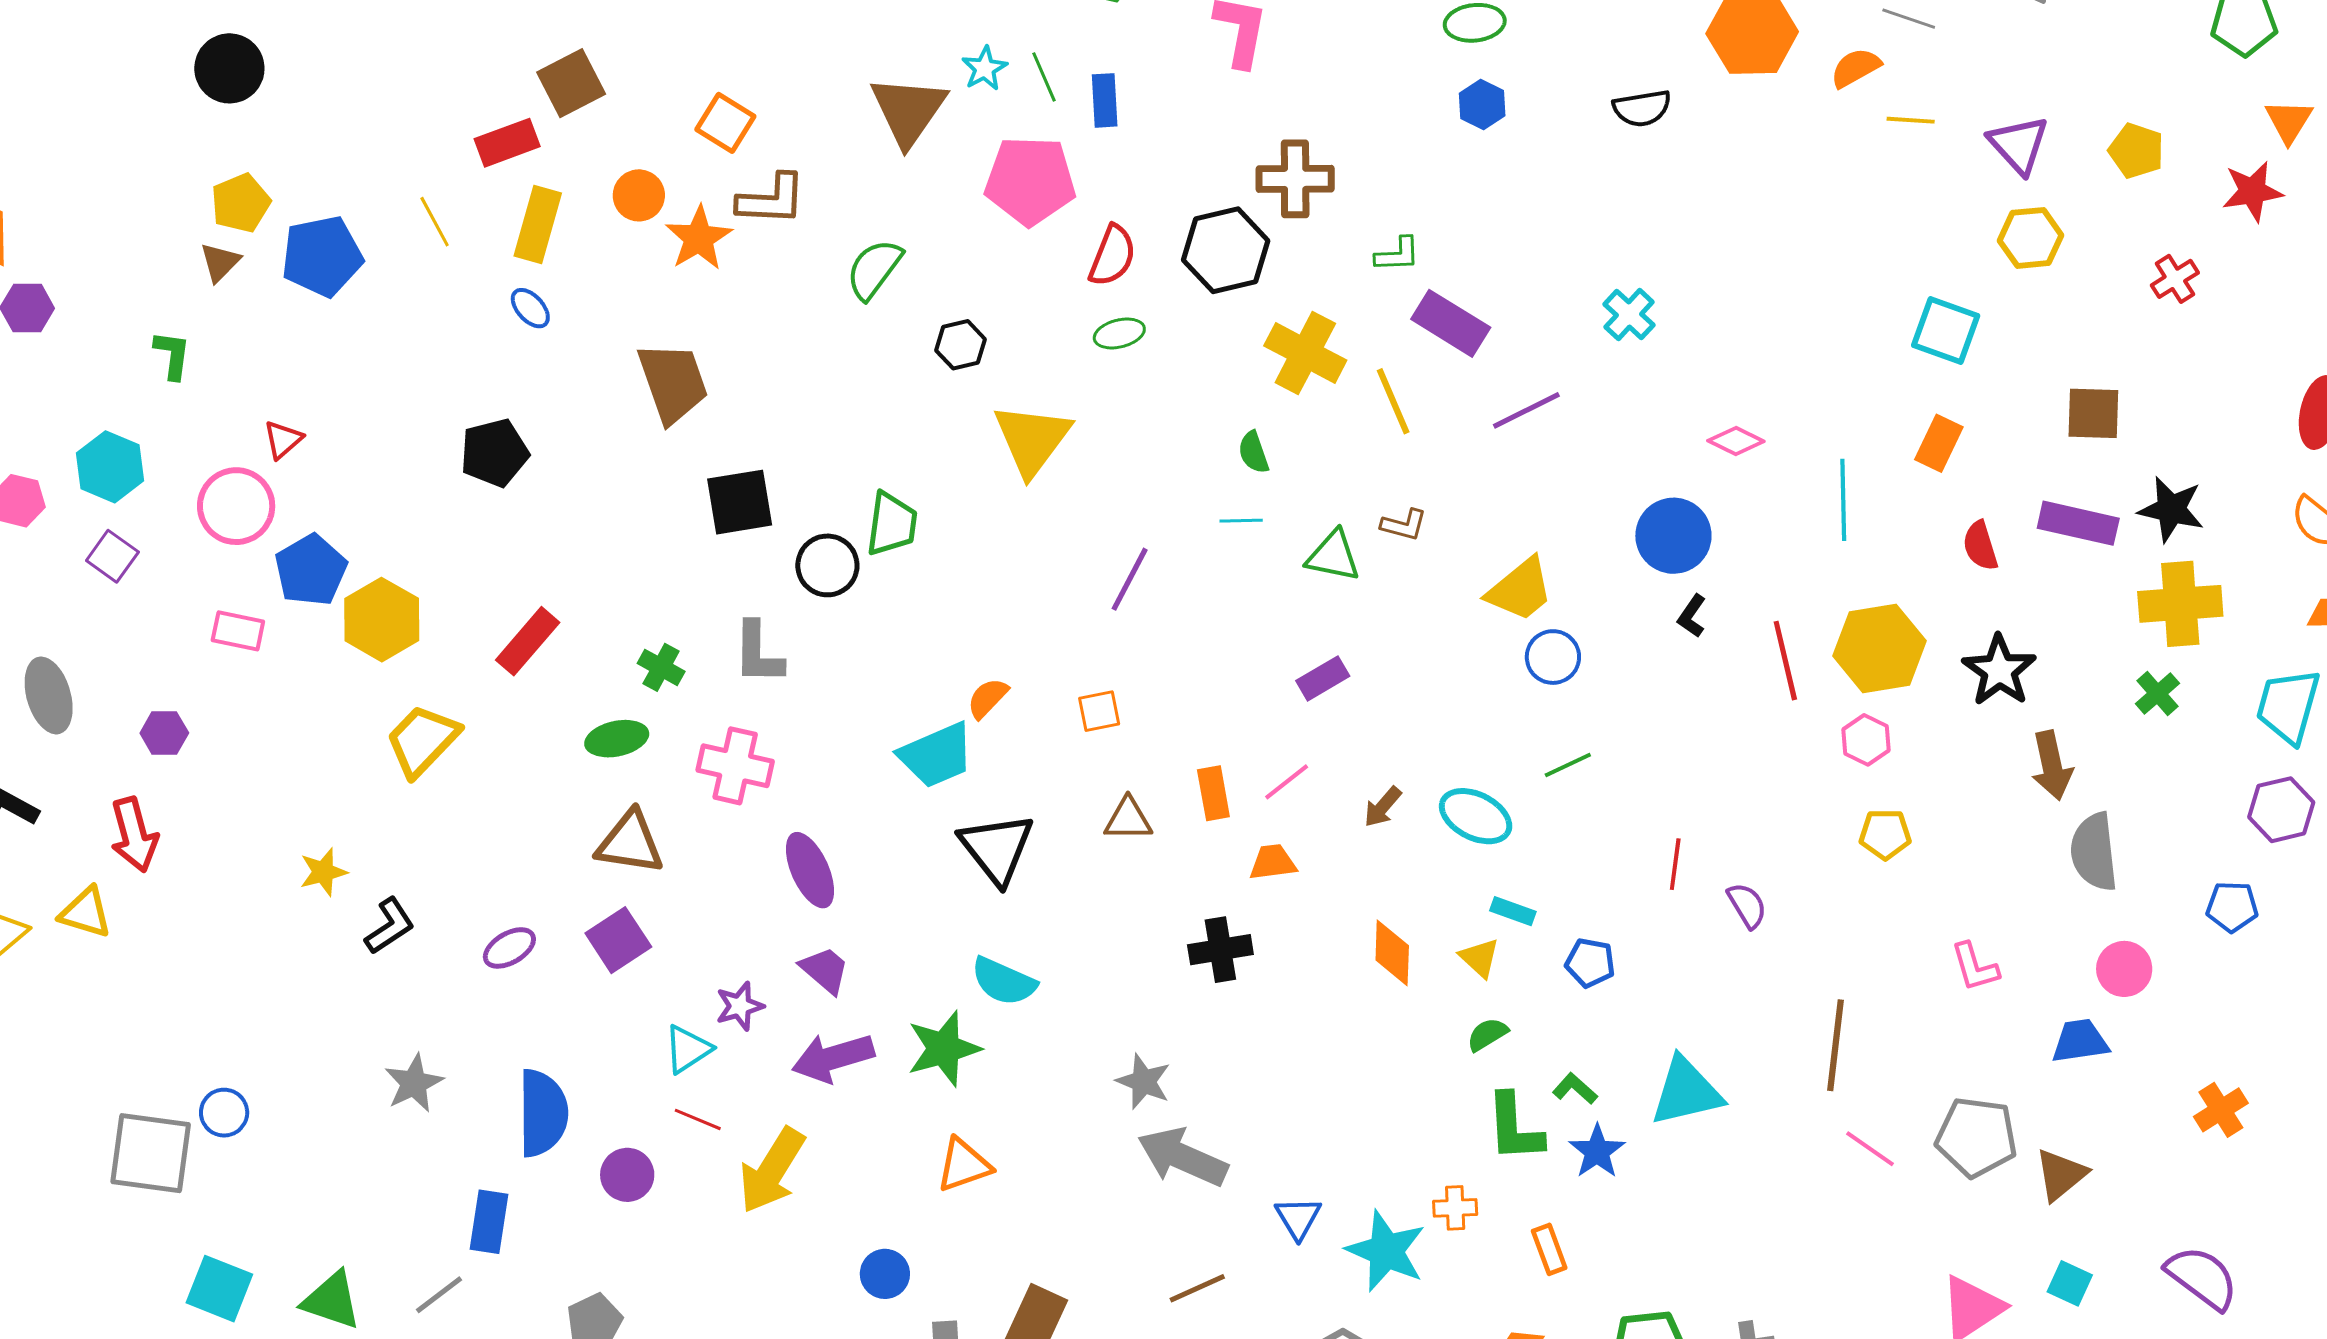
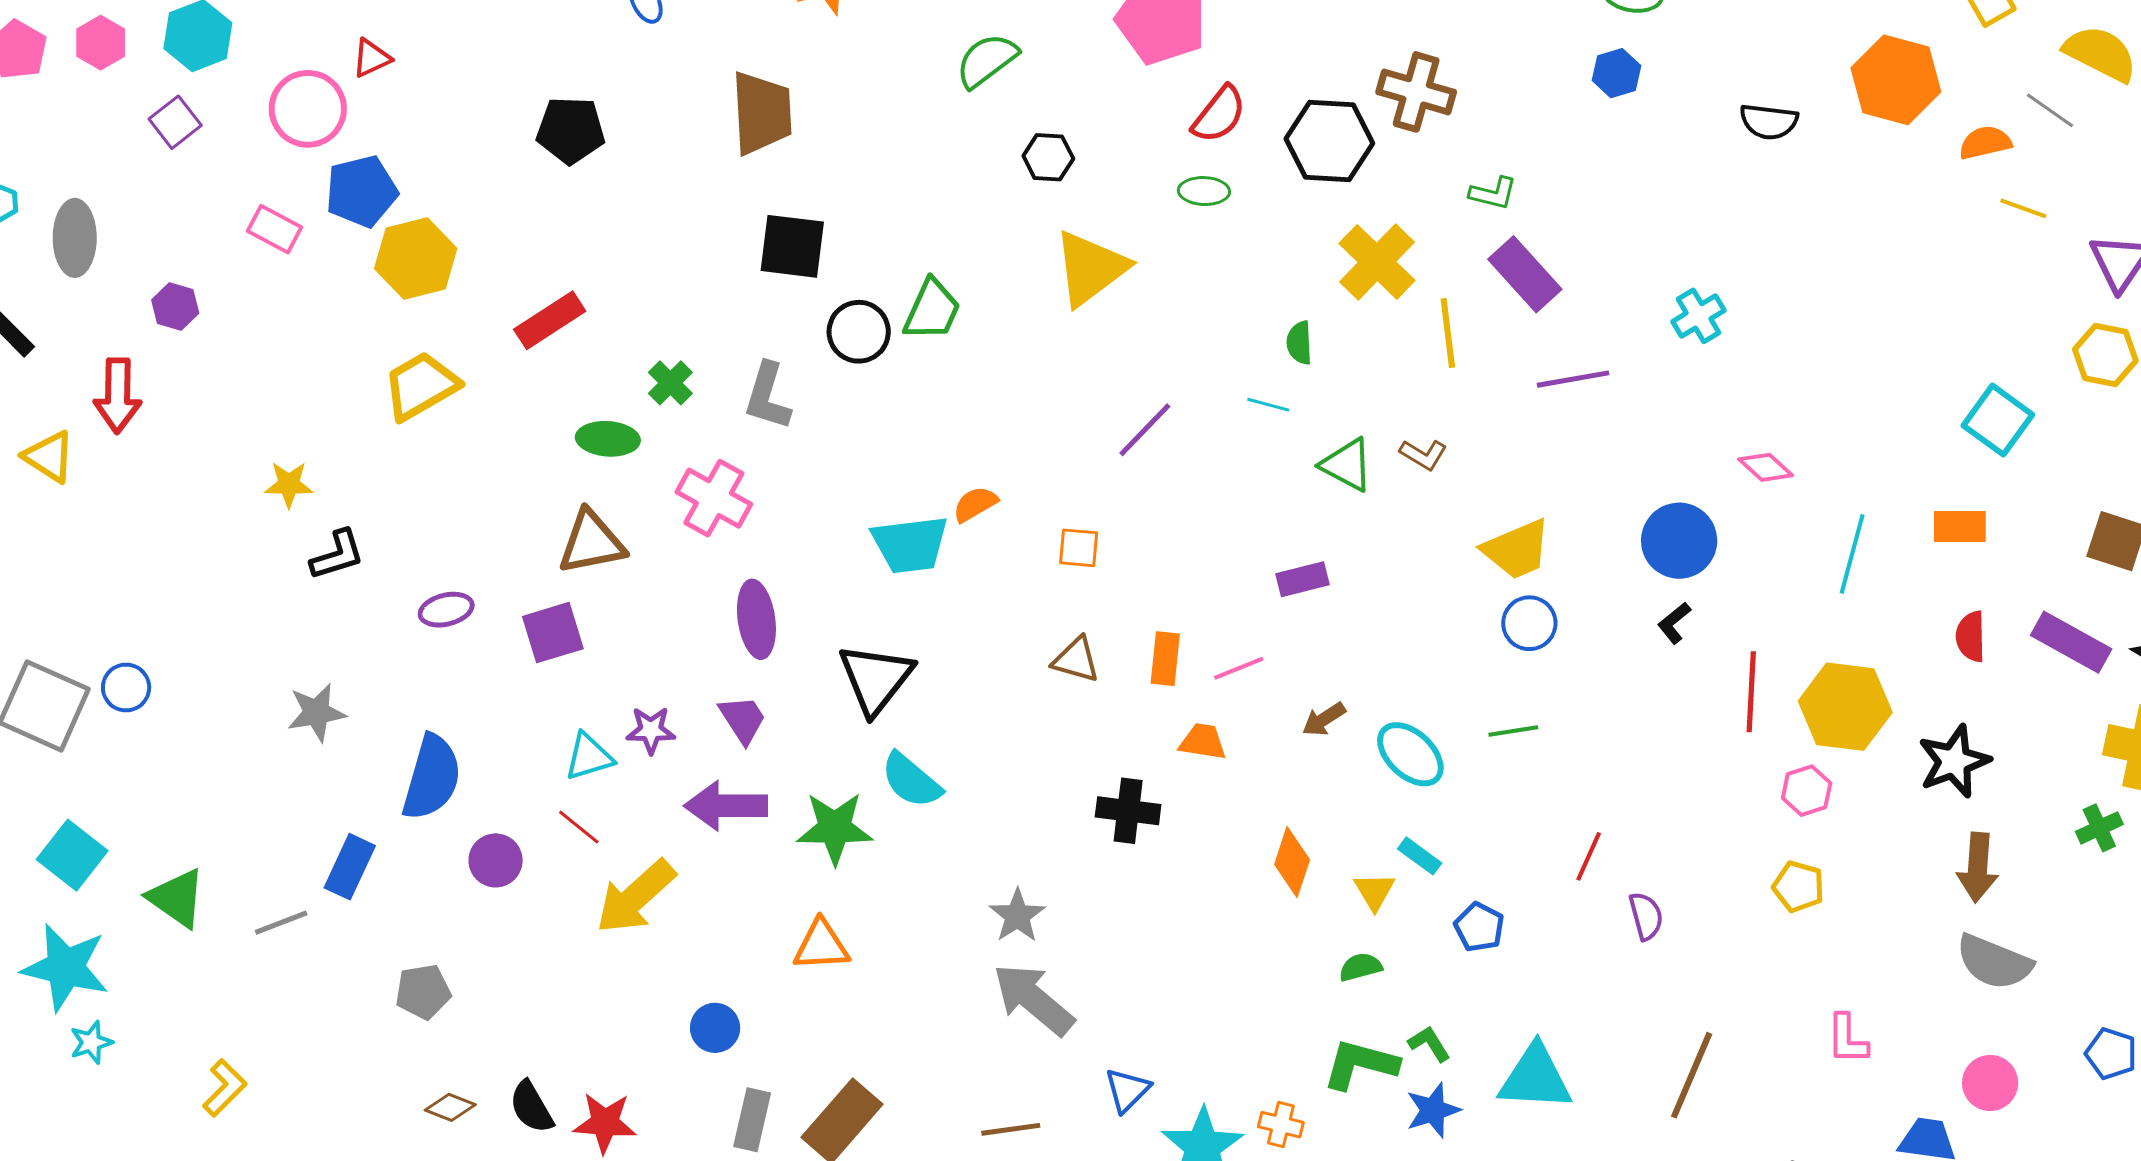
orange rectangle: (1939, 443) -> (1960, 526), turned 48
brown triangle: (630, 843) -> (591, 543), turned -36
black triangle: (997, 848) -> (876, 679), moved
gray semicircle: (2094, 852) -> (1994, 962), turned -78
green L-shape: (1514, 1128) -> (1360, 1064), turned 92

